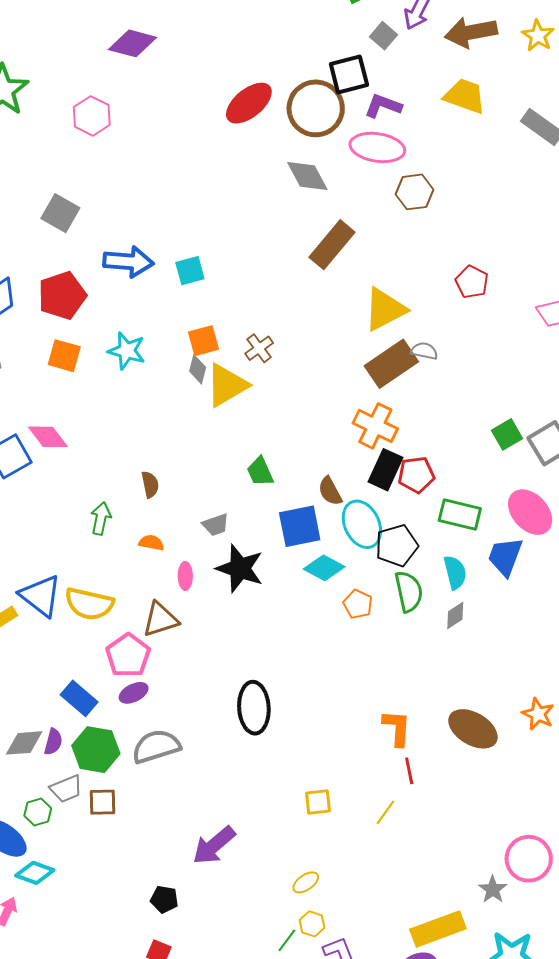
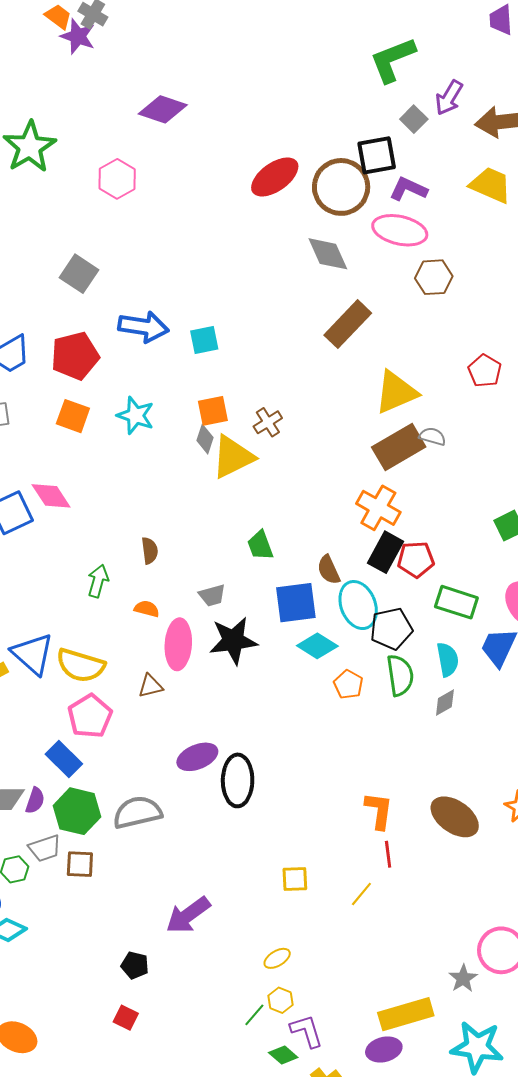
black star: (240, 568) -> (233, 641), turned -30
pink ellipse: (185, 576) -> (178, 644), size x1.8
brown triangle: (160, 619) -> (150, 686), size x0.7
pink pentagon: (128, 655) -> (90, 716), moved
purple ellipse: (134, 693) -> (197, 757), moved, size x1.4

